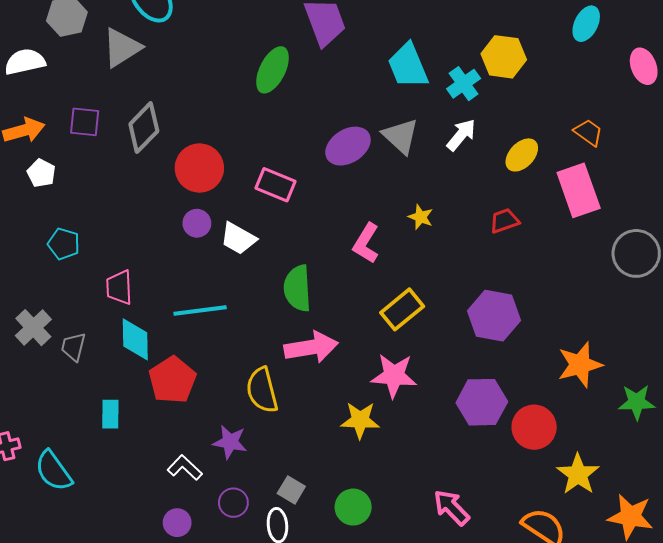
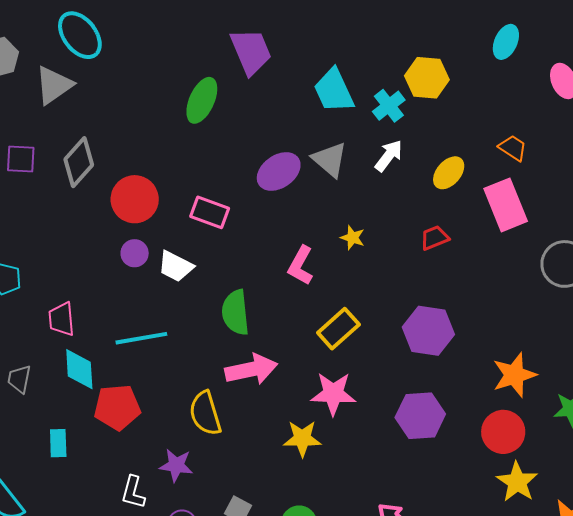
red pentagon: (172, 380) -> (117, 407), turned 30
red circle: (534, 427) -> (503, 432), moved
white L-shape: (185, 468) -> (133, 492), turned -116

